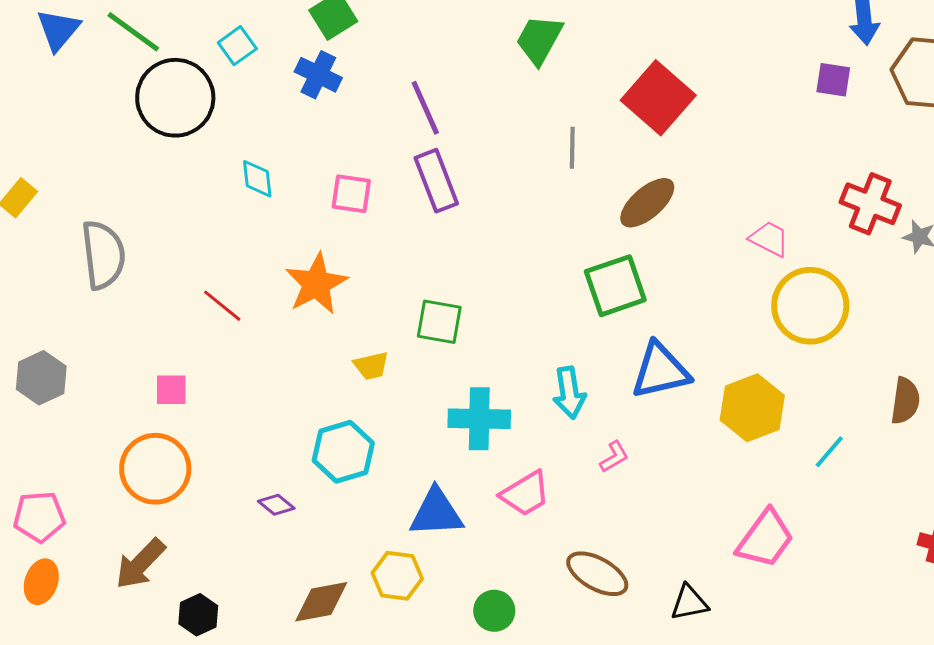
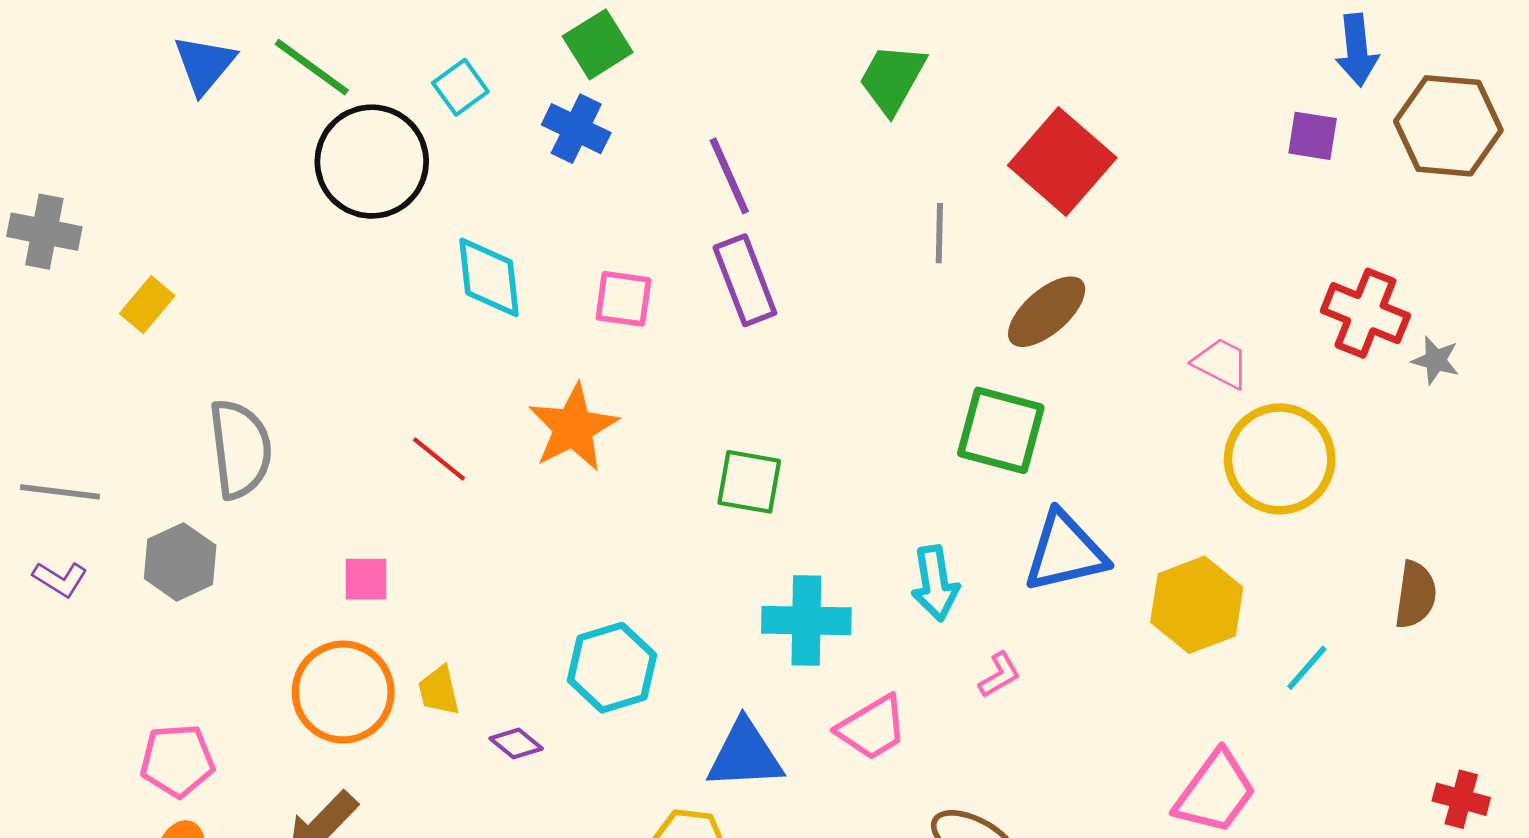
cyan diamond: (257, 179) -> (489, 277), size x1.5
gray semicircle: (103, 255) -> (240, 449), moved
green square: (615, 286) -> (1001, 430), turned 34
yellow trapezoid: (371, 366) -> (439, 691), moved, turned 90

